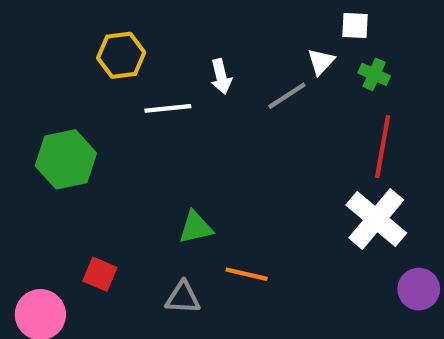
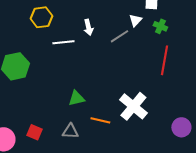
white cross: (376, 219) -> (133, 106), moved
red square: (100, 274) -> (34, 132), moved

